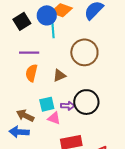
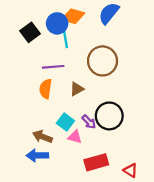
purple line: (29, 53) -> (53, 67), moved
cyan square: (47, 104) -> (65, 122), turned -35
purple arrow: (68, 106) -> (89, 122), turned 48

